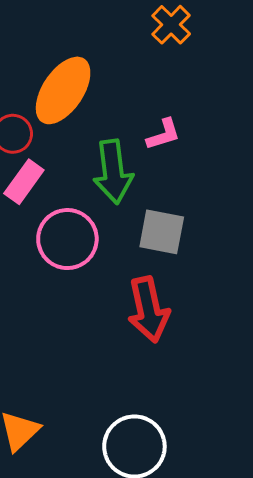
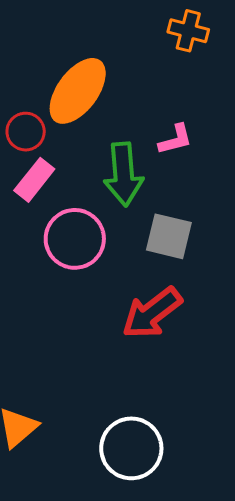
orange cross: (171, 25) -> (188, 31), turned -33
red arrow: (148, 310) -> (152, 313), turned 62

